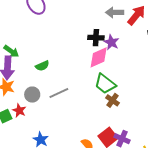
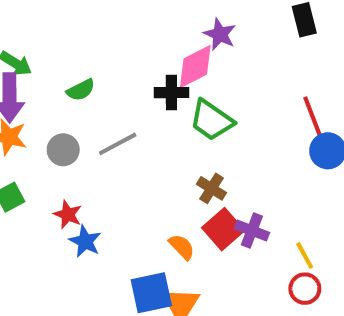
black cross: (96, 38) -> (171, 93), moved
brown cross: (112, 100) -> (212, 188), moved
red star: (19, 111) -> (68, 214), moved

